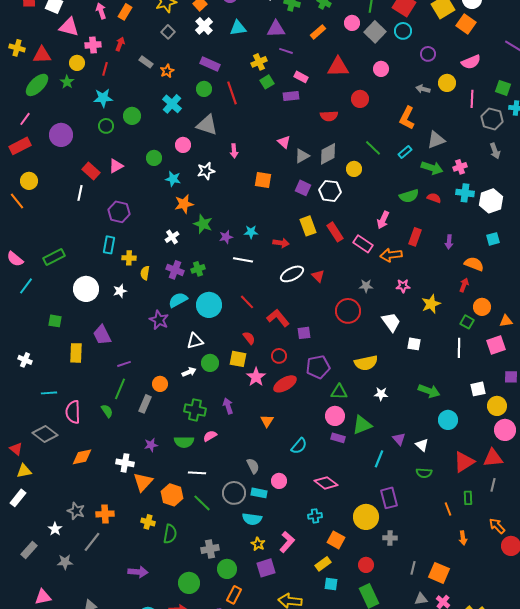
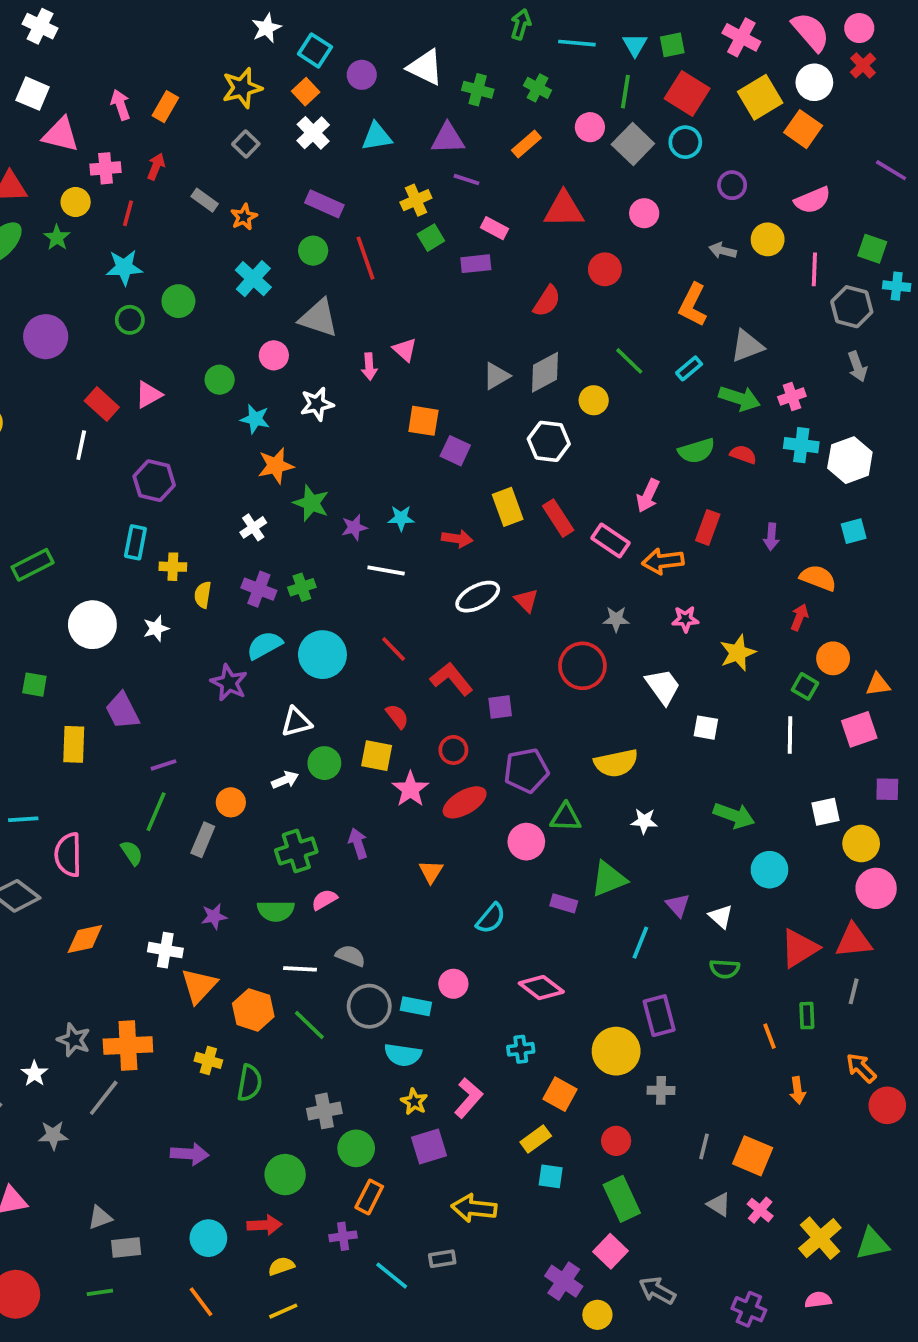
red semicircle: (329, 116) -> (547, 301), turned -54
pink triangle: (284, 142) -> (405, 350), moved
purple square: (303, 188) -> (455, 451), moved
green cross: (195, 410) -> (296, 851), turned -30
pink circle: (335, 416) -> (526, 842), moved
gray semicircle: (253, 466) -> (351, 956), moved, turned -42
orange cross: (105, 514) -> (128, 1045), size x1.4
gray triangle: (421, 599) -> (719, 1204), turned 40

